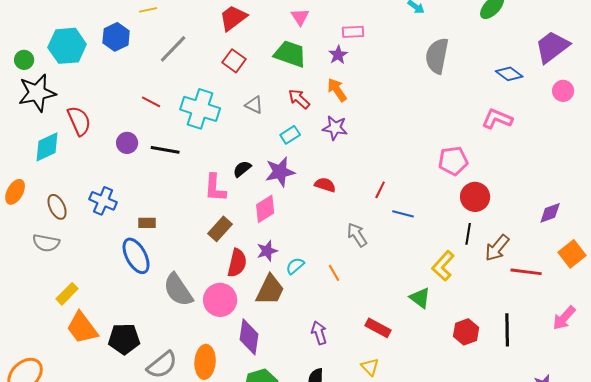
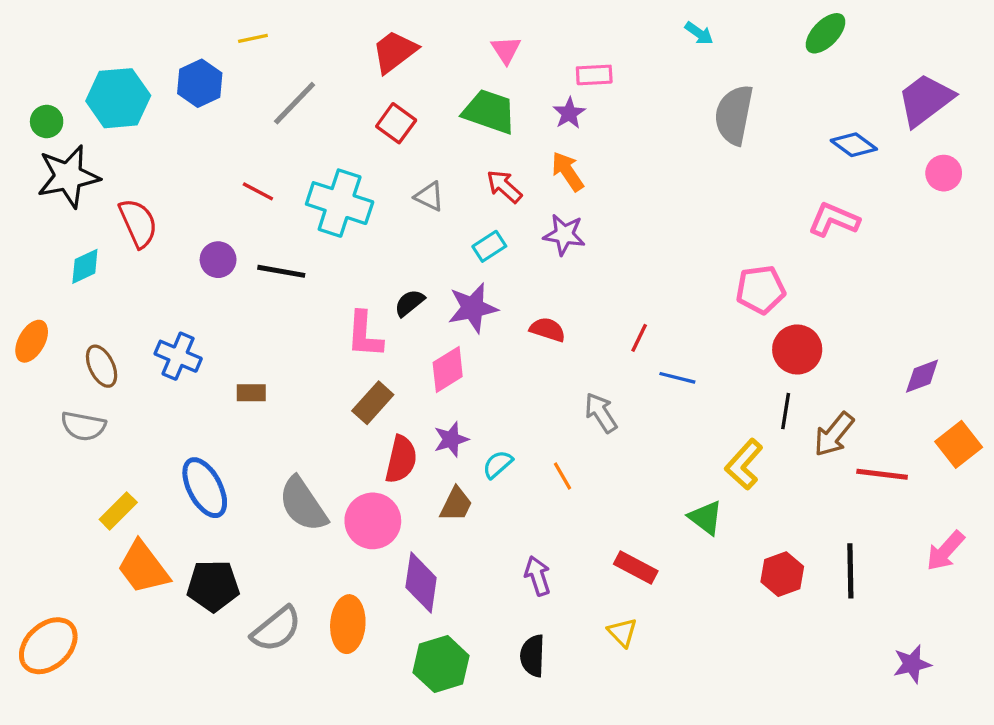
cyan diamond: (47, 147) -> (85, 266), size x0.7
blue ellipse: (136, 256) -> (205, 488), moved
brown trapezoid: (270, 290) -> (456, 504), size x0.7

